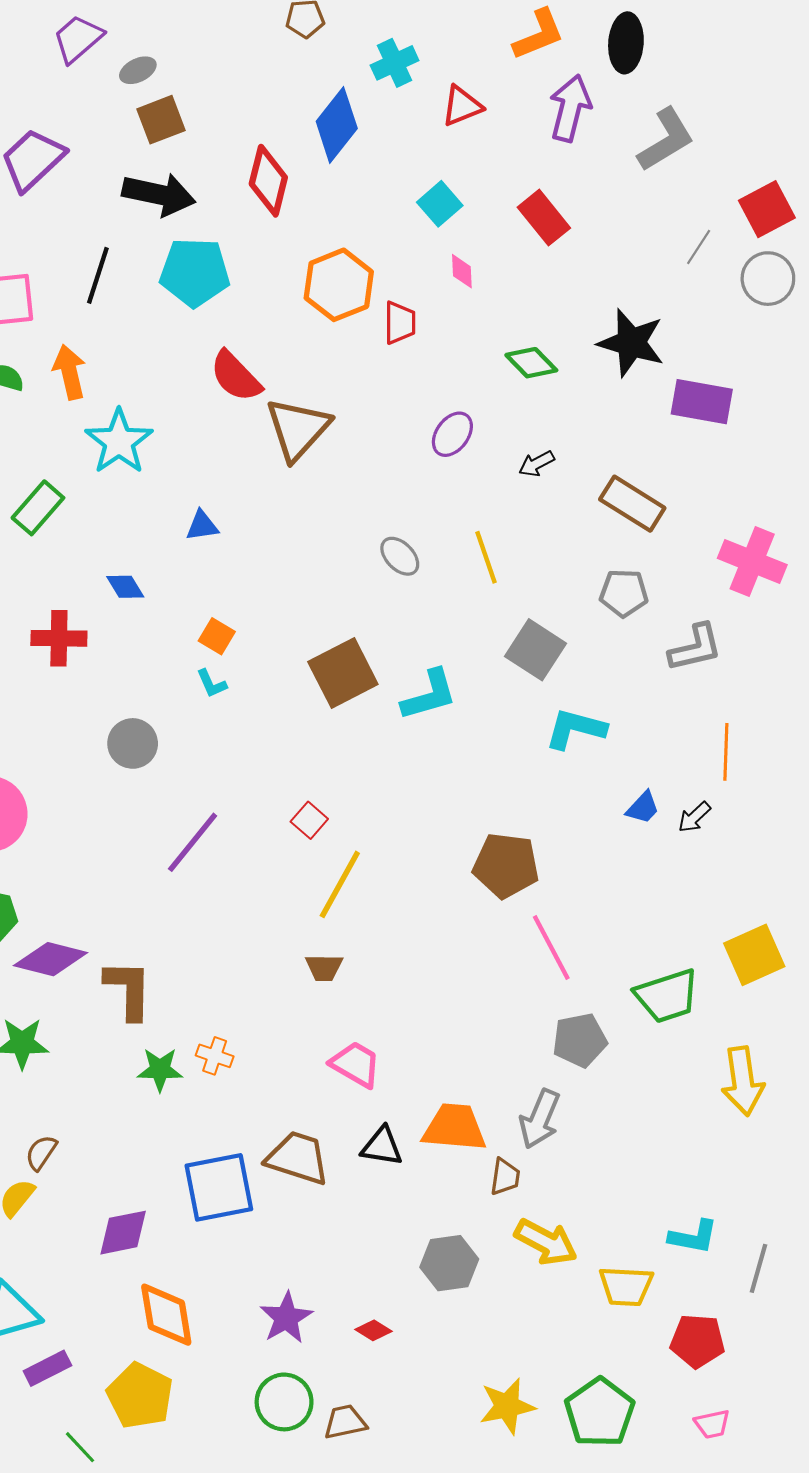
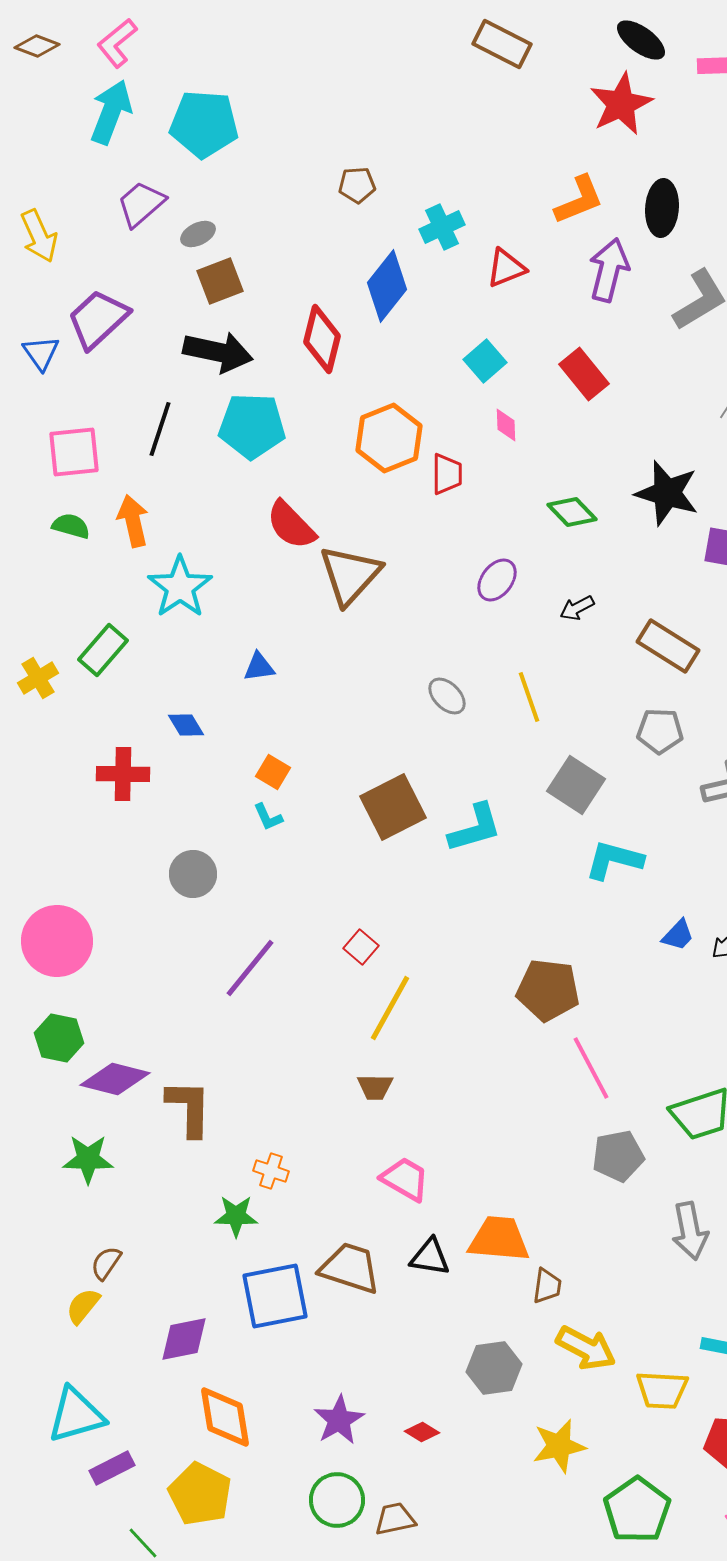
green star: (160, 1070) -> (236, 1216), moved
gray arrow: (540, 1119) -> (690, 1231), moved, turned -34
yellow star: (507, 1406) -> (559, 1446), moved

